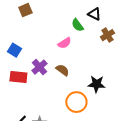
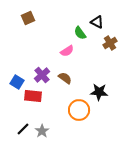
blue square: (14, 50) -> (17, 82), moved
red rectangle: (18, 77) -> (33, 96), moved

